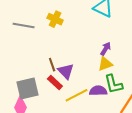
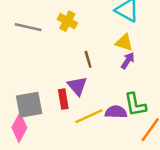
yellow triangle: (105, 64) -> (124, 42), moved, turned 35
brown line: (52, 65) -> (88, 59), moved
red rectangle: (55, 82) -> (63, 99), turned 35

